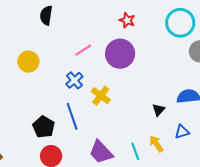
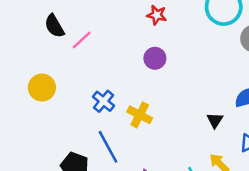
black semicircle: (46, 15) -> (54, 26), turned -30
pink line: (83, 50) -> (82, 40), moved
purple circle: (120, 54) -> (155, 58), size x0.6

